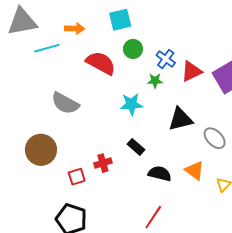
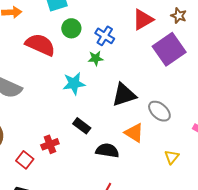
red triangle: (191, 71) -> (143, 20), moved
orange triangle: (195, 170) -> (134, 133), moved
red square: (77, 177) -> (25, 160), turned -30

